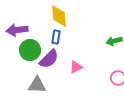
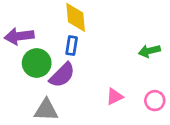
pink triangle: (76, 67) -> (115, 97), moved

